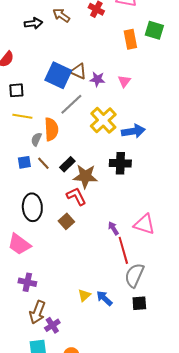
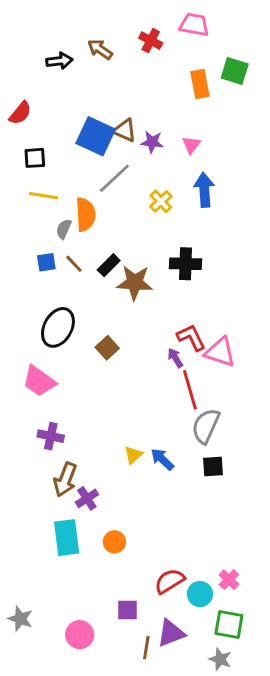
yellow cross: (103, 120) -> (161, 201), size x0.6
blue arrow: (133, 131) -> (204, 190), moved, turned -85
red L-shape: (76, 196) -> (191, 338), moved
black ellipse: (32, 207) -> (58, 327), turned 32

